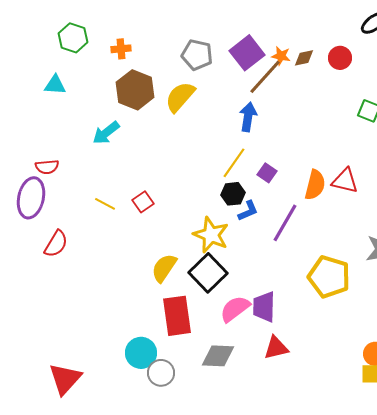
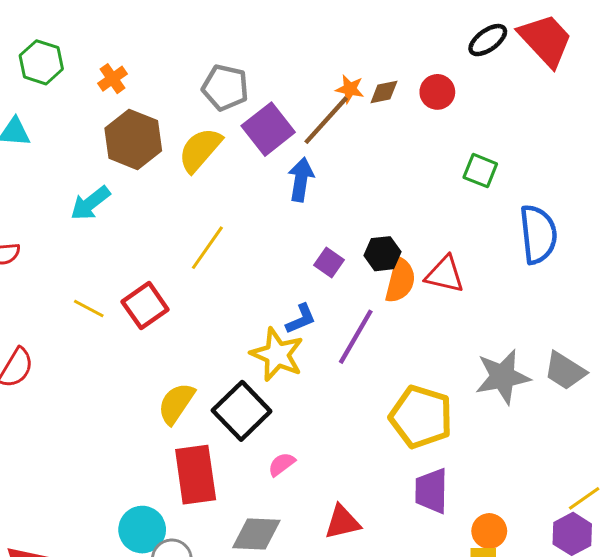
orange cross: (121, 49) -> (112, 79), turned -30
purple square: (247, 53) -> (268, 129), moved
yellow line: (234, 163) -> (207, 248), moved
black hexagon: (233, 194) -> (382, 254), moved
red square: (143, 202) -> (145, 306), size x1.4
yellow star: (211, 235) -> (277, 355), moved
purple trapezoid: (264, 307) -> (431, 491), moved
pink semicircle: (235, 309) -> (282, 464), size x0.6

